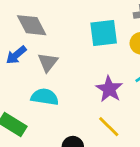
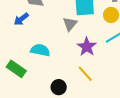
gray triangle: (48, 62) -> (70, 24), moved

